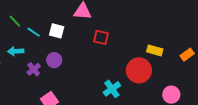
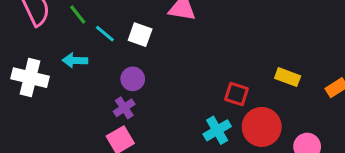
red square: (101, 37) -> (237, 94), moved
purple cross: (34, 69) -> (124, 108), moved
red circle: (139, 70) -> (262, 127), moved

